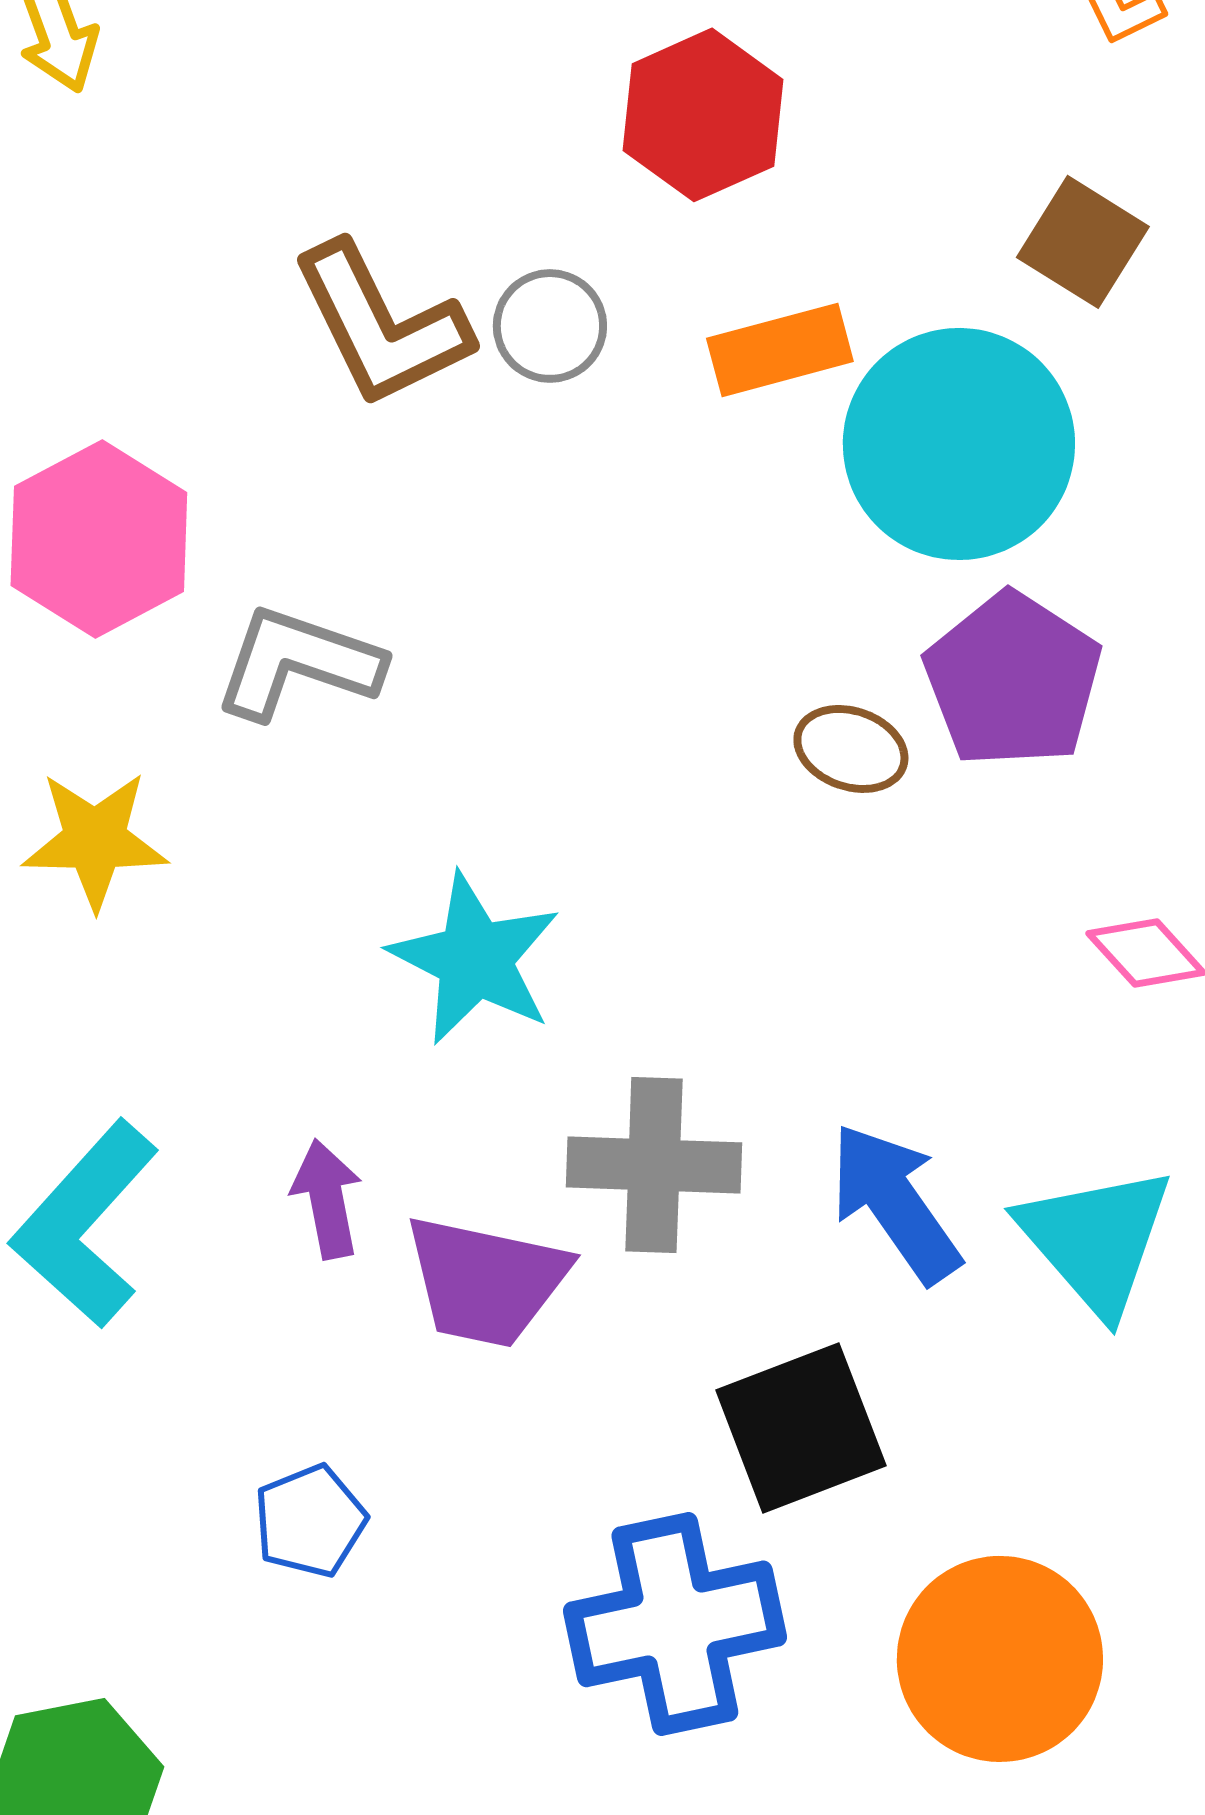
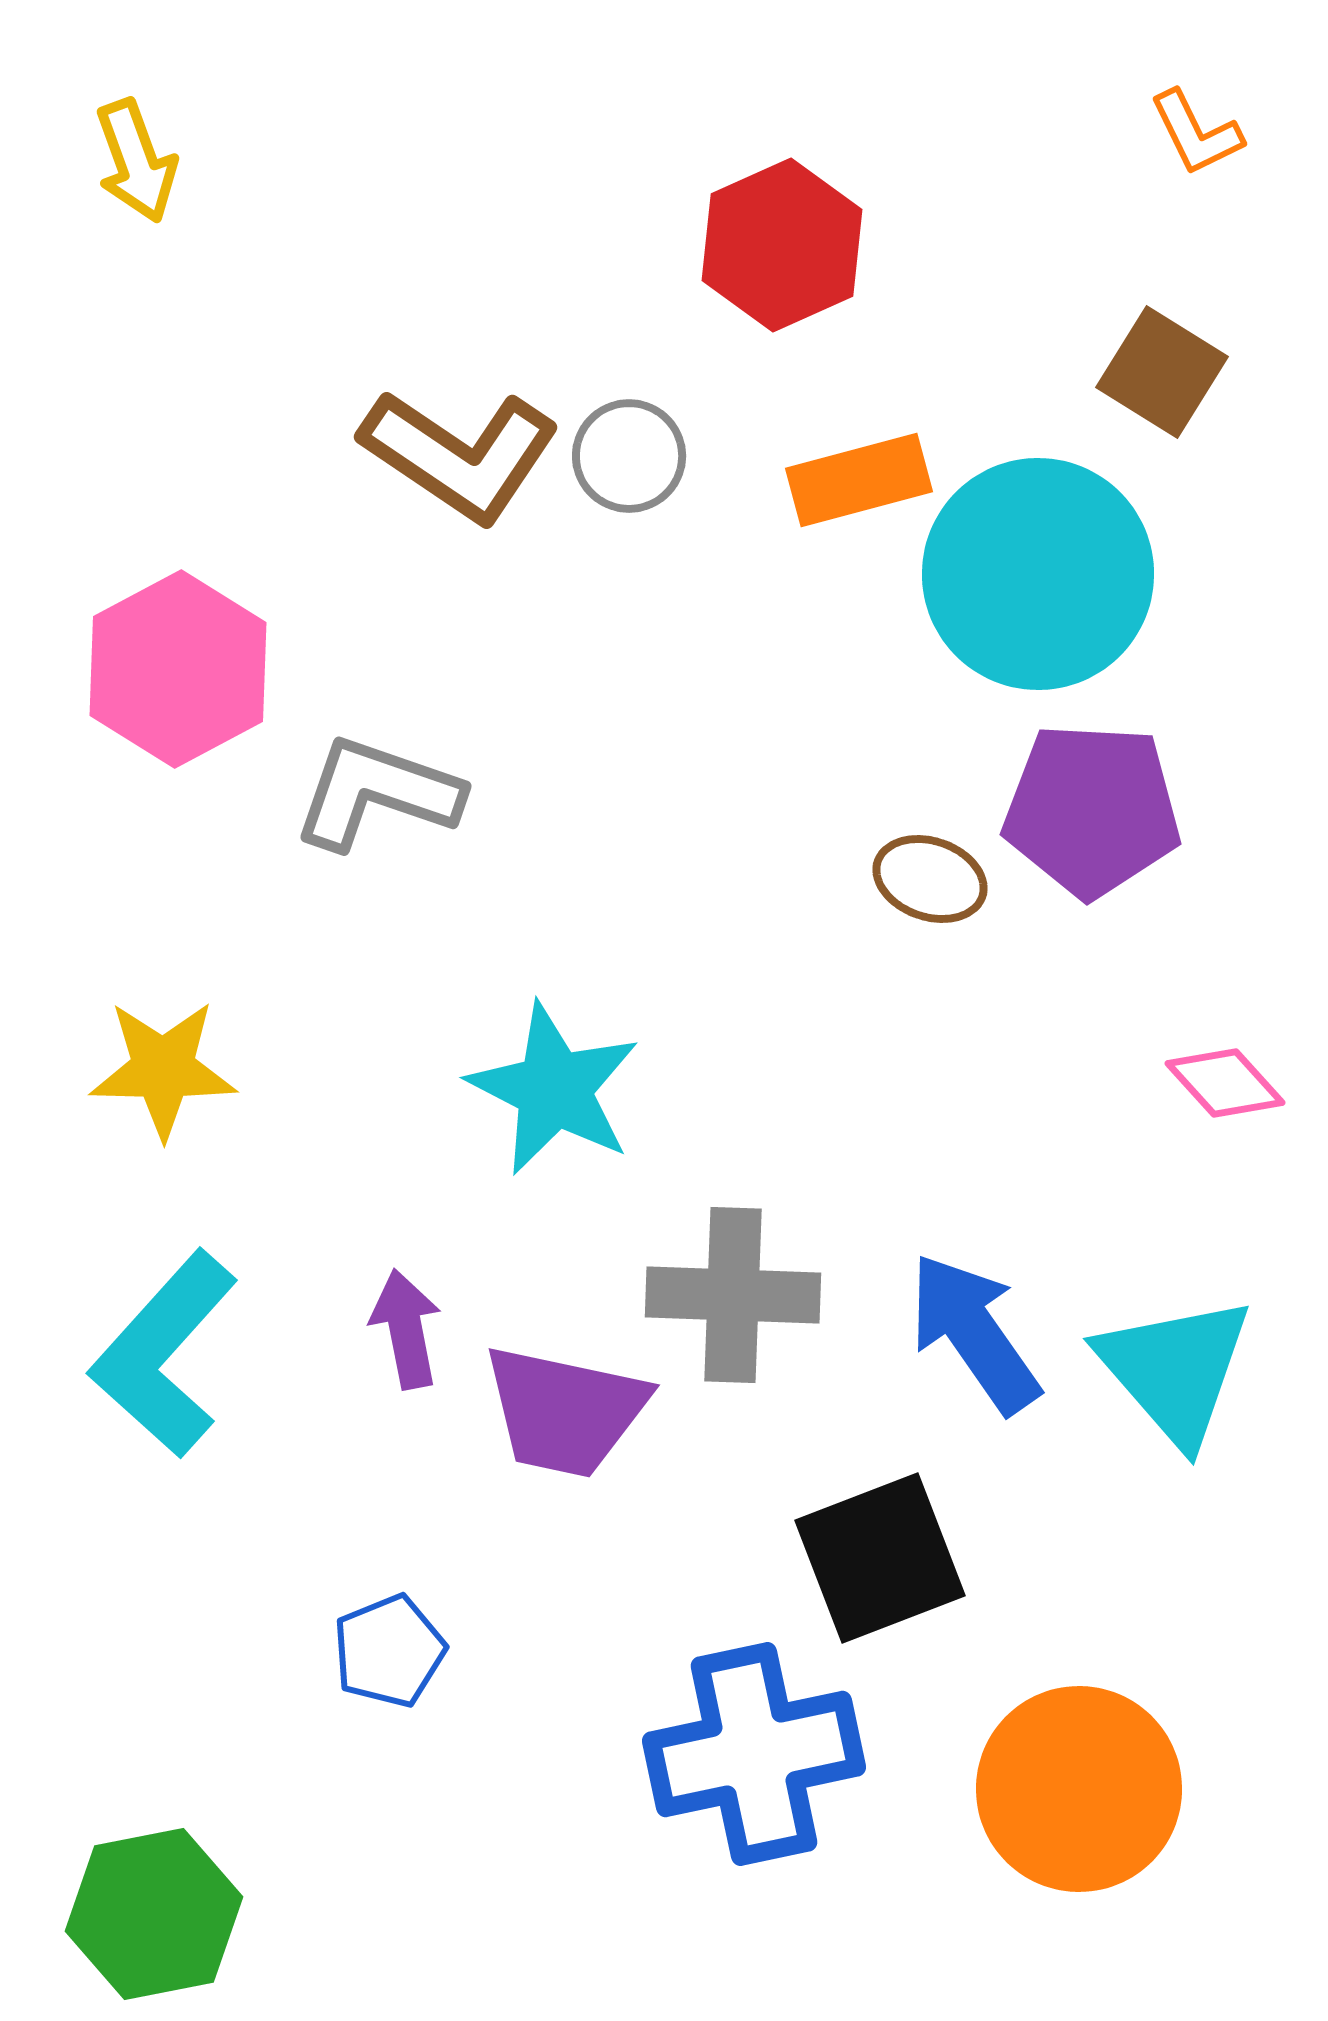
brown L-shape: (381, 325) -> (460, 455), turned -30
purple pentagon: (1013, 680) -> (1092, 810), turned -30
yellow star: (95, 840) -> (163, 1069), moved

